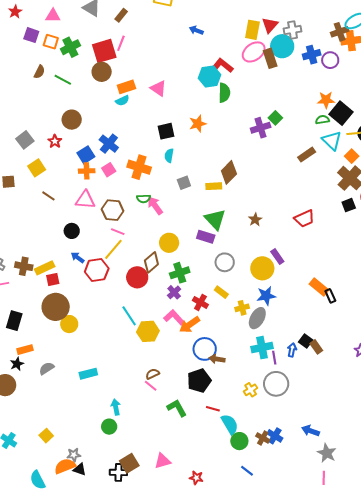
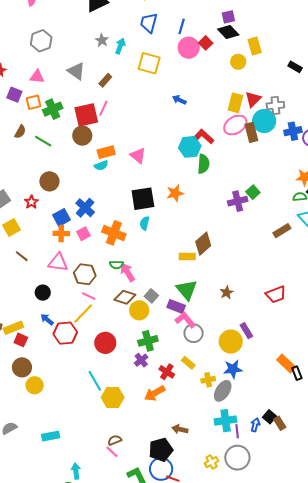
orange square: (51, 42) -> (33, 102), turned -35
black square: (166, 131) -> (143, 199), size x1.4
gray square: (184, 183) -> (151, 296), moved, turned -32
brown diamond: (151, 262) -> (125, 297), moved, turned 55
red square: (53, 280) -> (21, 340), turned 32
brown circle: (56, 307) -> (22, 367), size x0.7
pink L-shape: (174, 317) -> (185, 320), moved
blue circle: (205, 349) -> (161, 469), moved

